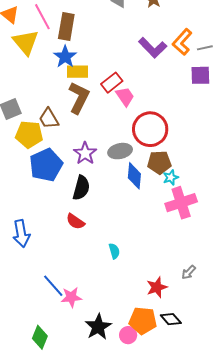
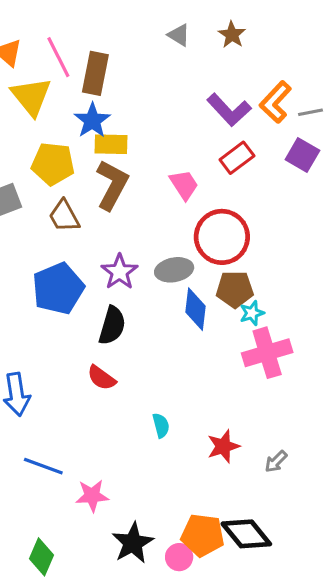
purple square: (200, 75) -> (302, 155), turned 30
red rectangle: (112, 83) -> (237, 158), moved
yellow pentagon: (29, 134) -> (53, 164), moved
blue line: (53, 286) -> (43, 466), moved, turned -30
red star: (157, 287) -> (223, 446), moved
black diamond: (171, 319) -> (246, 534), size x1.5

